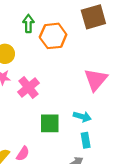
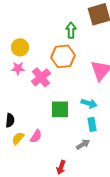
green arrow: (28, 24) -> (71, 30), moved
orange hexagon: (53, 36) -> (63, 56), moved

